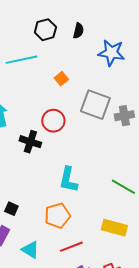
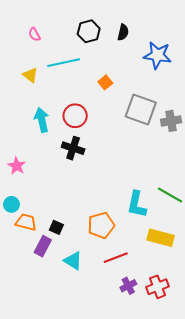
red circle: (53, 121) -> (75, 116), moved
cyan L-shape: (68, 180) -> (137, 204), moved
black square: (11, 209) -> (56, 227), moved

